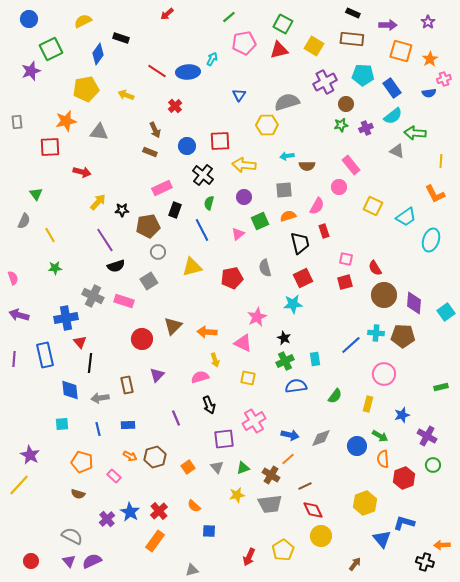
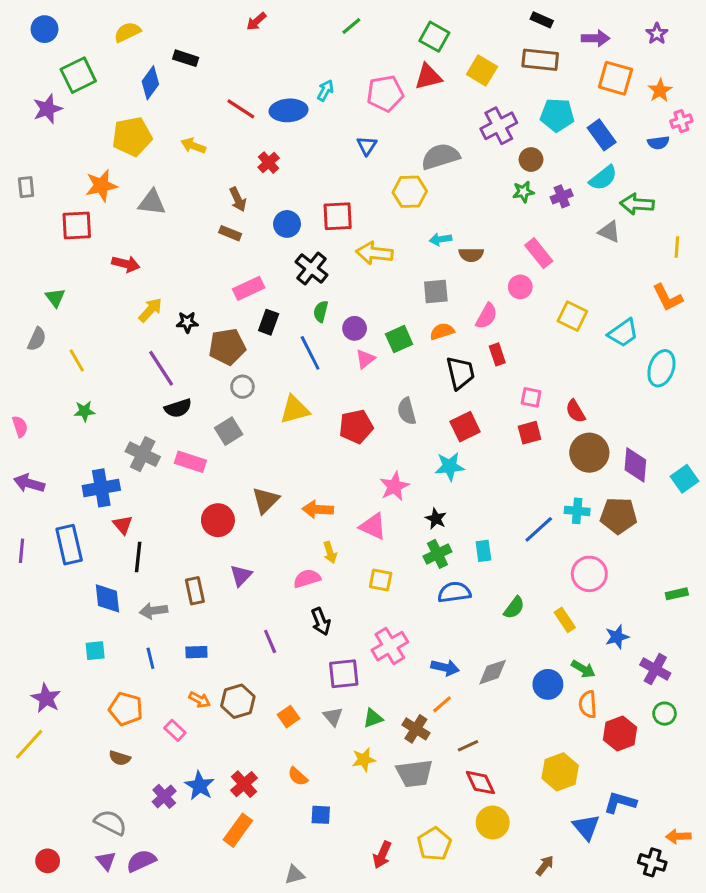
pink pentagon: (244, 43) -> (385, 94), moved
purple circle: (244, 197) -> (355, 328), moved
yellow rectangle: (368, 404) -> (565, 620), turned -49

